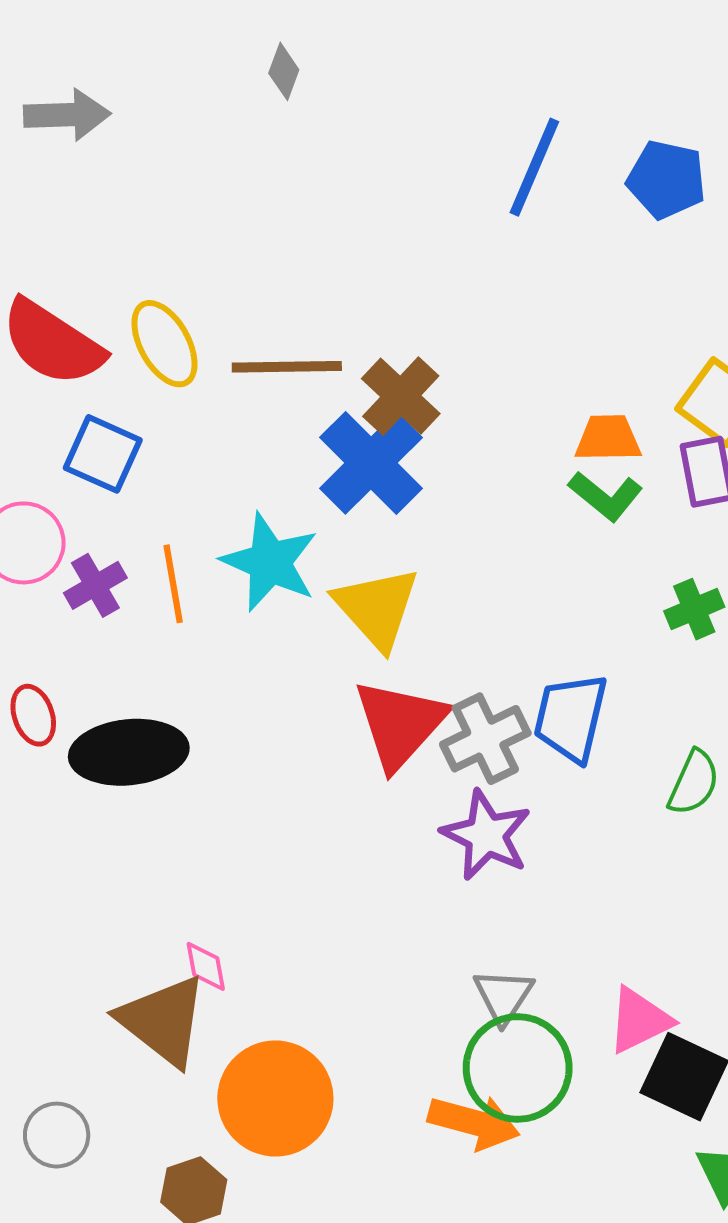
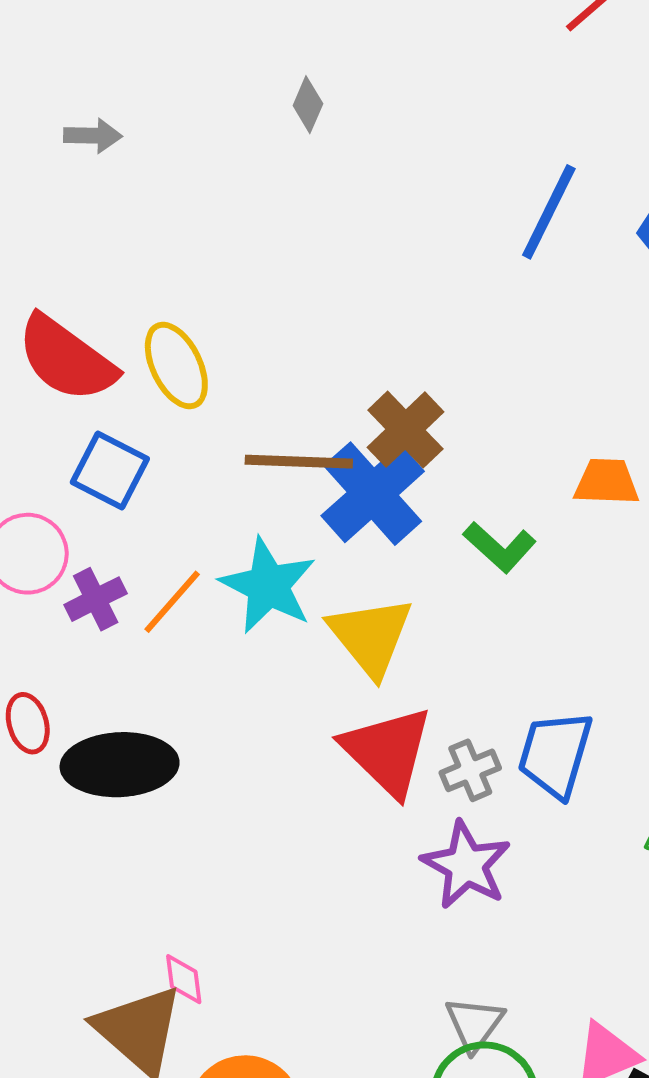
gray arrow: (67, 115) -> (93, 136), size x0.7
brown line: (287, 367) -> (299, 462), moved
green L-shape: (606, 496) -> (500, 547), moved
orange line: (173, 584) -> (172, 602), turned 48
red triangle: (400, 724) -> (387, 751), turned -31
gray cross: (485, 739) -> (470, 770), size x0.7

